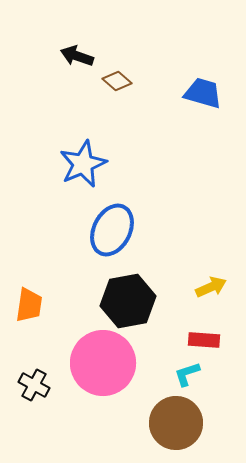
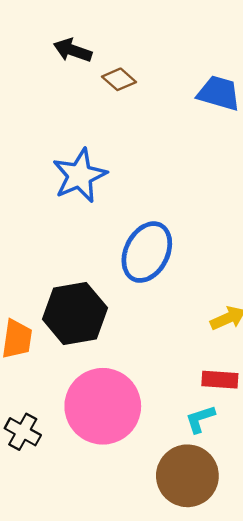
blue ellipse: (112, 230) -> (147, 252), moved
black hexagon: (128, 301) -> (75, 313), moved

